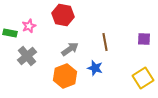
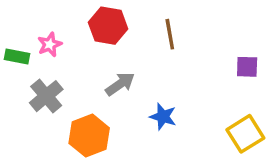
brown line: (105, 42) -> (170, 34), moved
orange hexagon: (65, 76) -> (89, 136), moved

